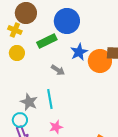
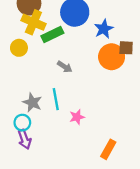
yellow cross: (15, 30) -> (33, 22), moved, size x1.5
blue star: (79, 52) -> (104, 29), moved
pink star: (56, 127) -> (77, 117), moved

